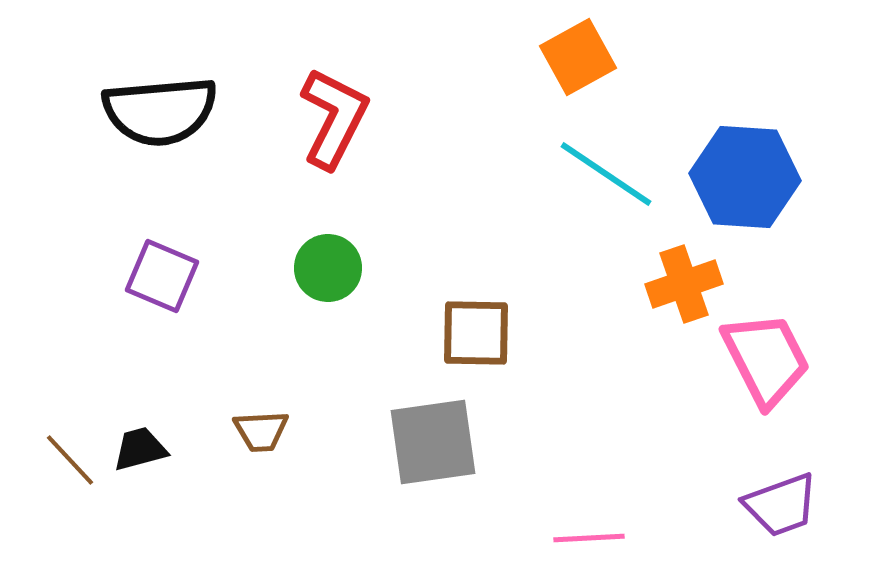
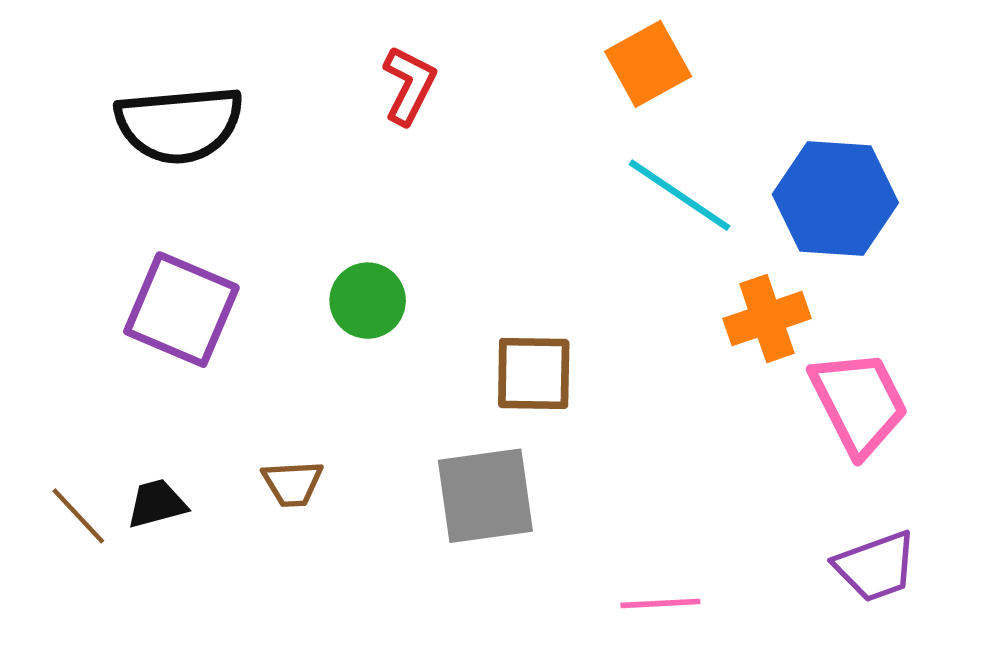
red L-shape: (334, 118) -> (409, 85), moved, size x0.7
purple square: (162, 276) -> (181, 310), size x1.4

